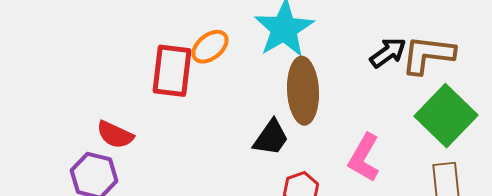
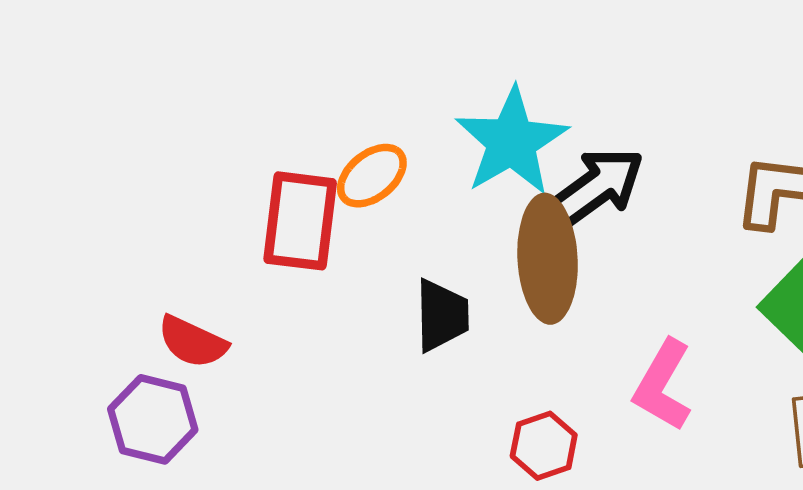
black arrow: (388, 53) -> (597, 187), moved, size x1.4
black trapezoid: (271, 138) -> (442, 315), moved, turned -36

